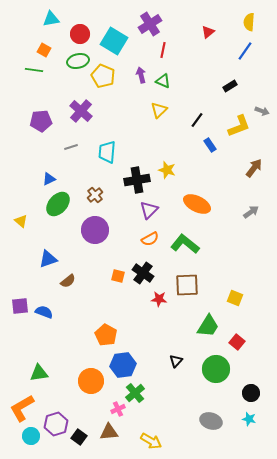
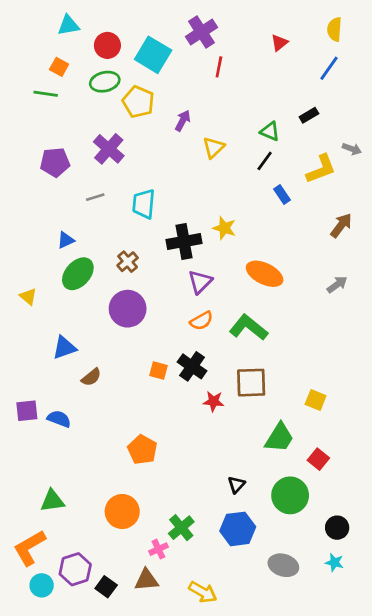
purple arrow: (141, 75) -> (183, 121), moved, turned 42
green triangle: (163, 81) -> (270, 131), moved
blue hexagon: (123, 365) -> (238, 529), moved

